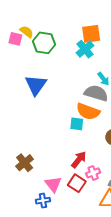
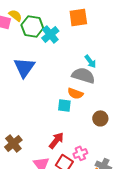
cyan cross: (85, 49) -> (50, 34), moved
orange semicircle: (88, 112) -> (75, 93), size x0.7
red arrow: (79, 160) -> (56, 140), moved

